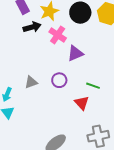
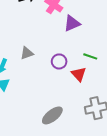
purple circle: (59, 80) -> (59, 61), moved

